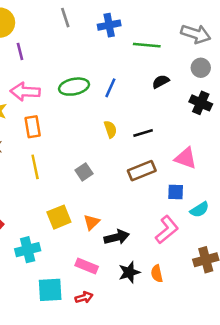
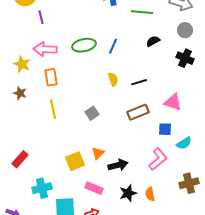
yellow square: (59, 217) -> (75, 161), moved
cyan cross: (28, 250) -> (42, 188), moved

